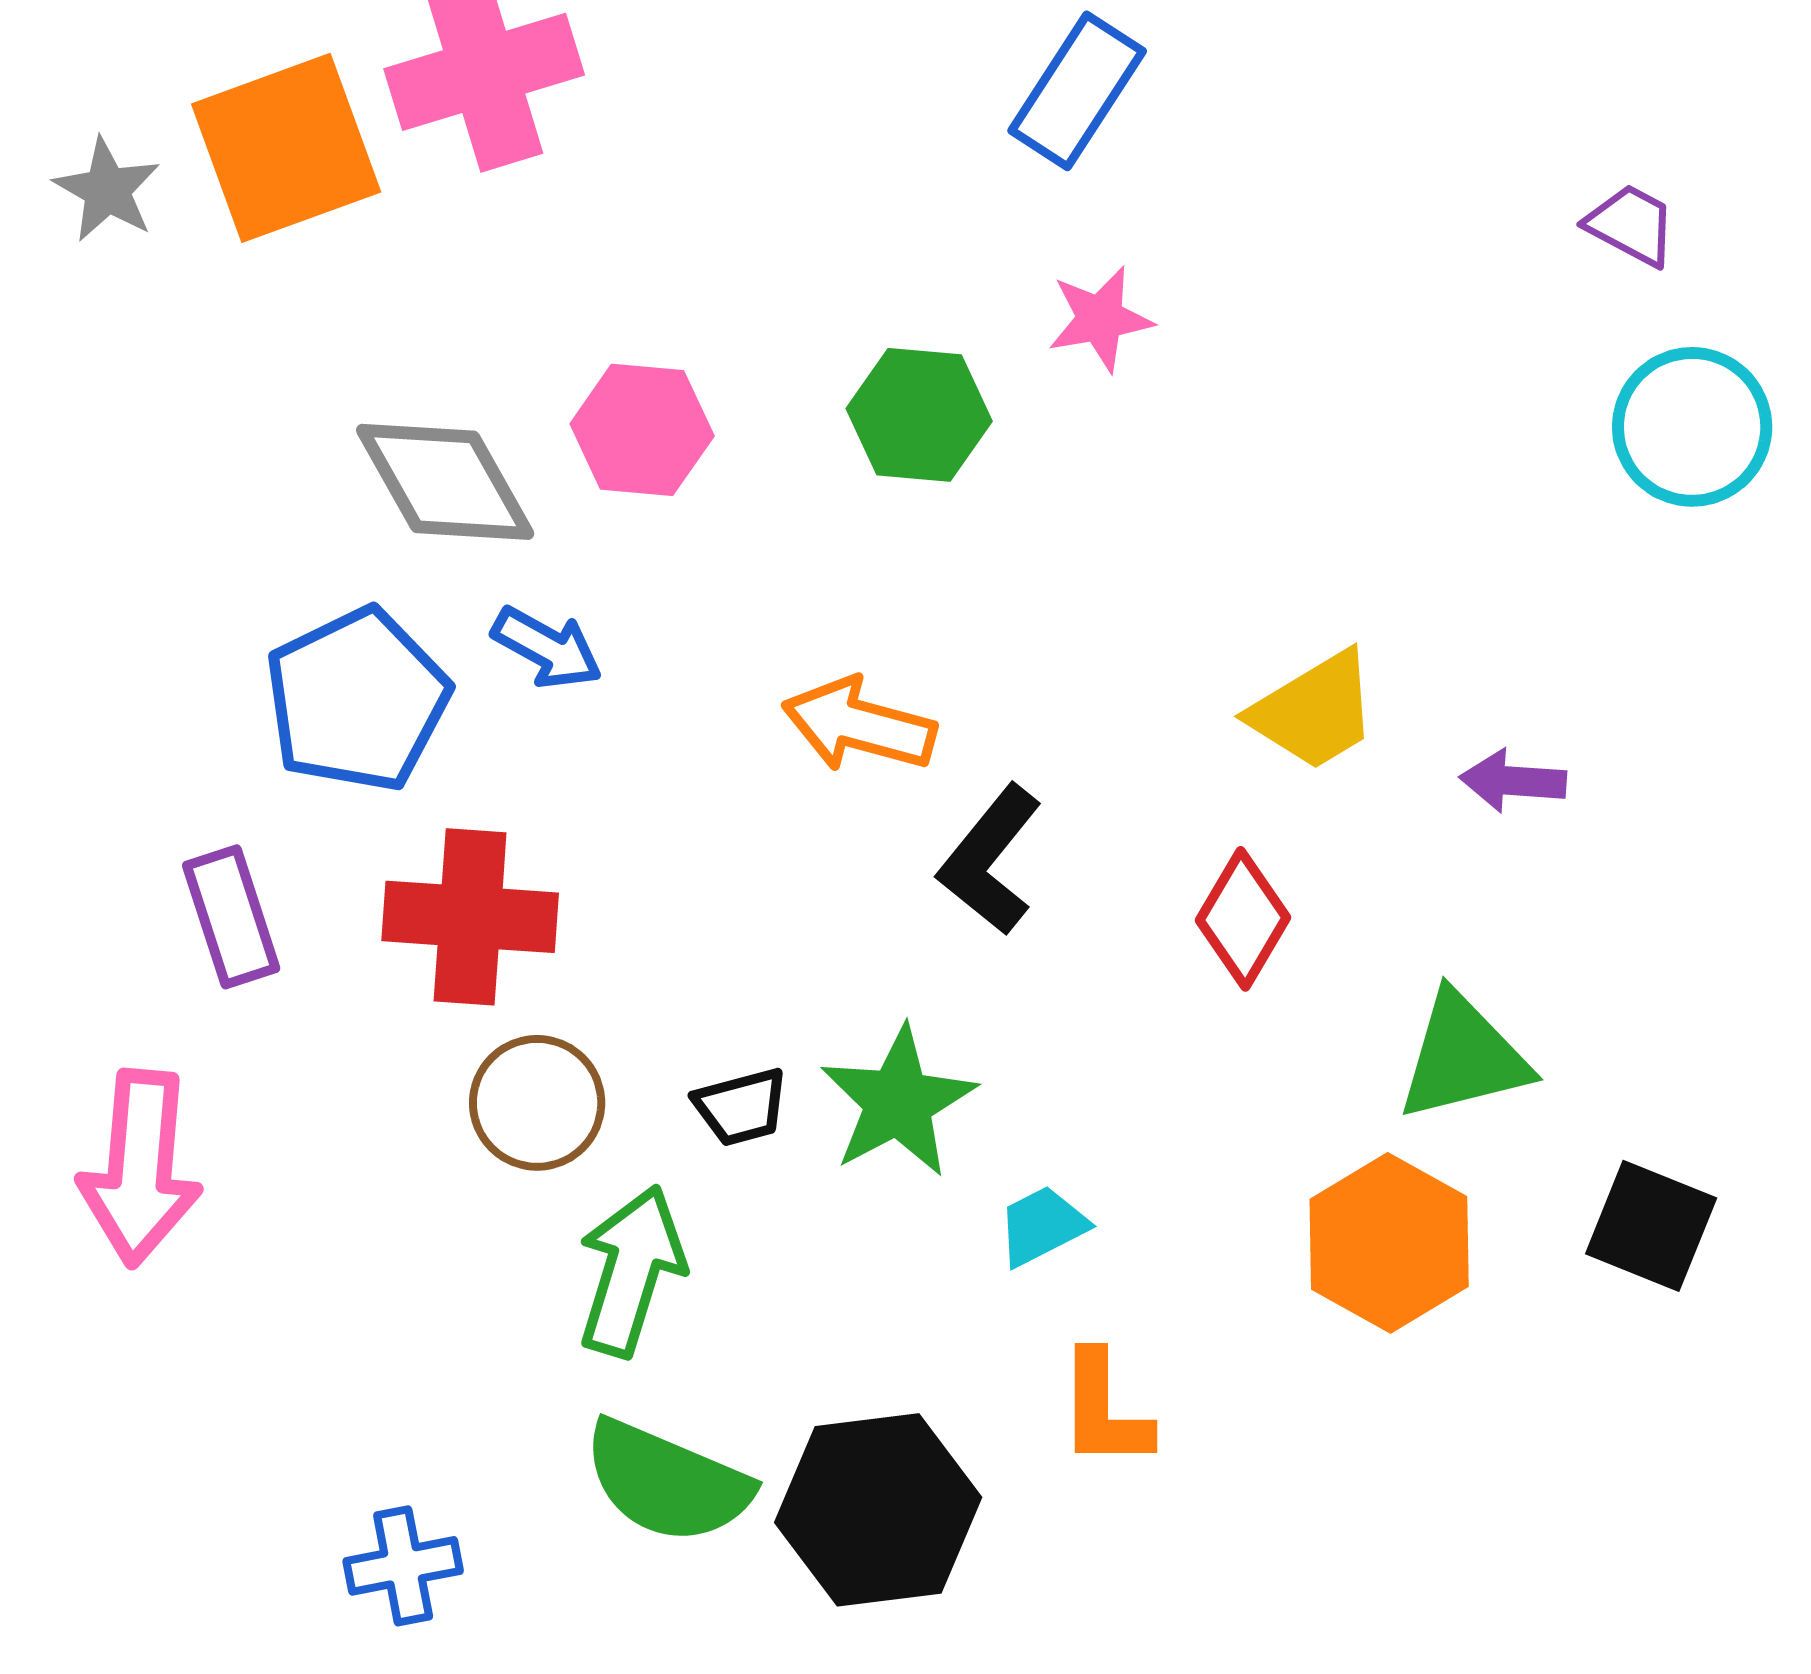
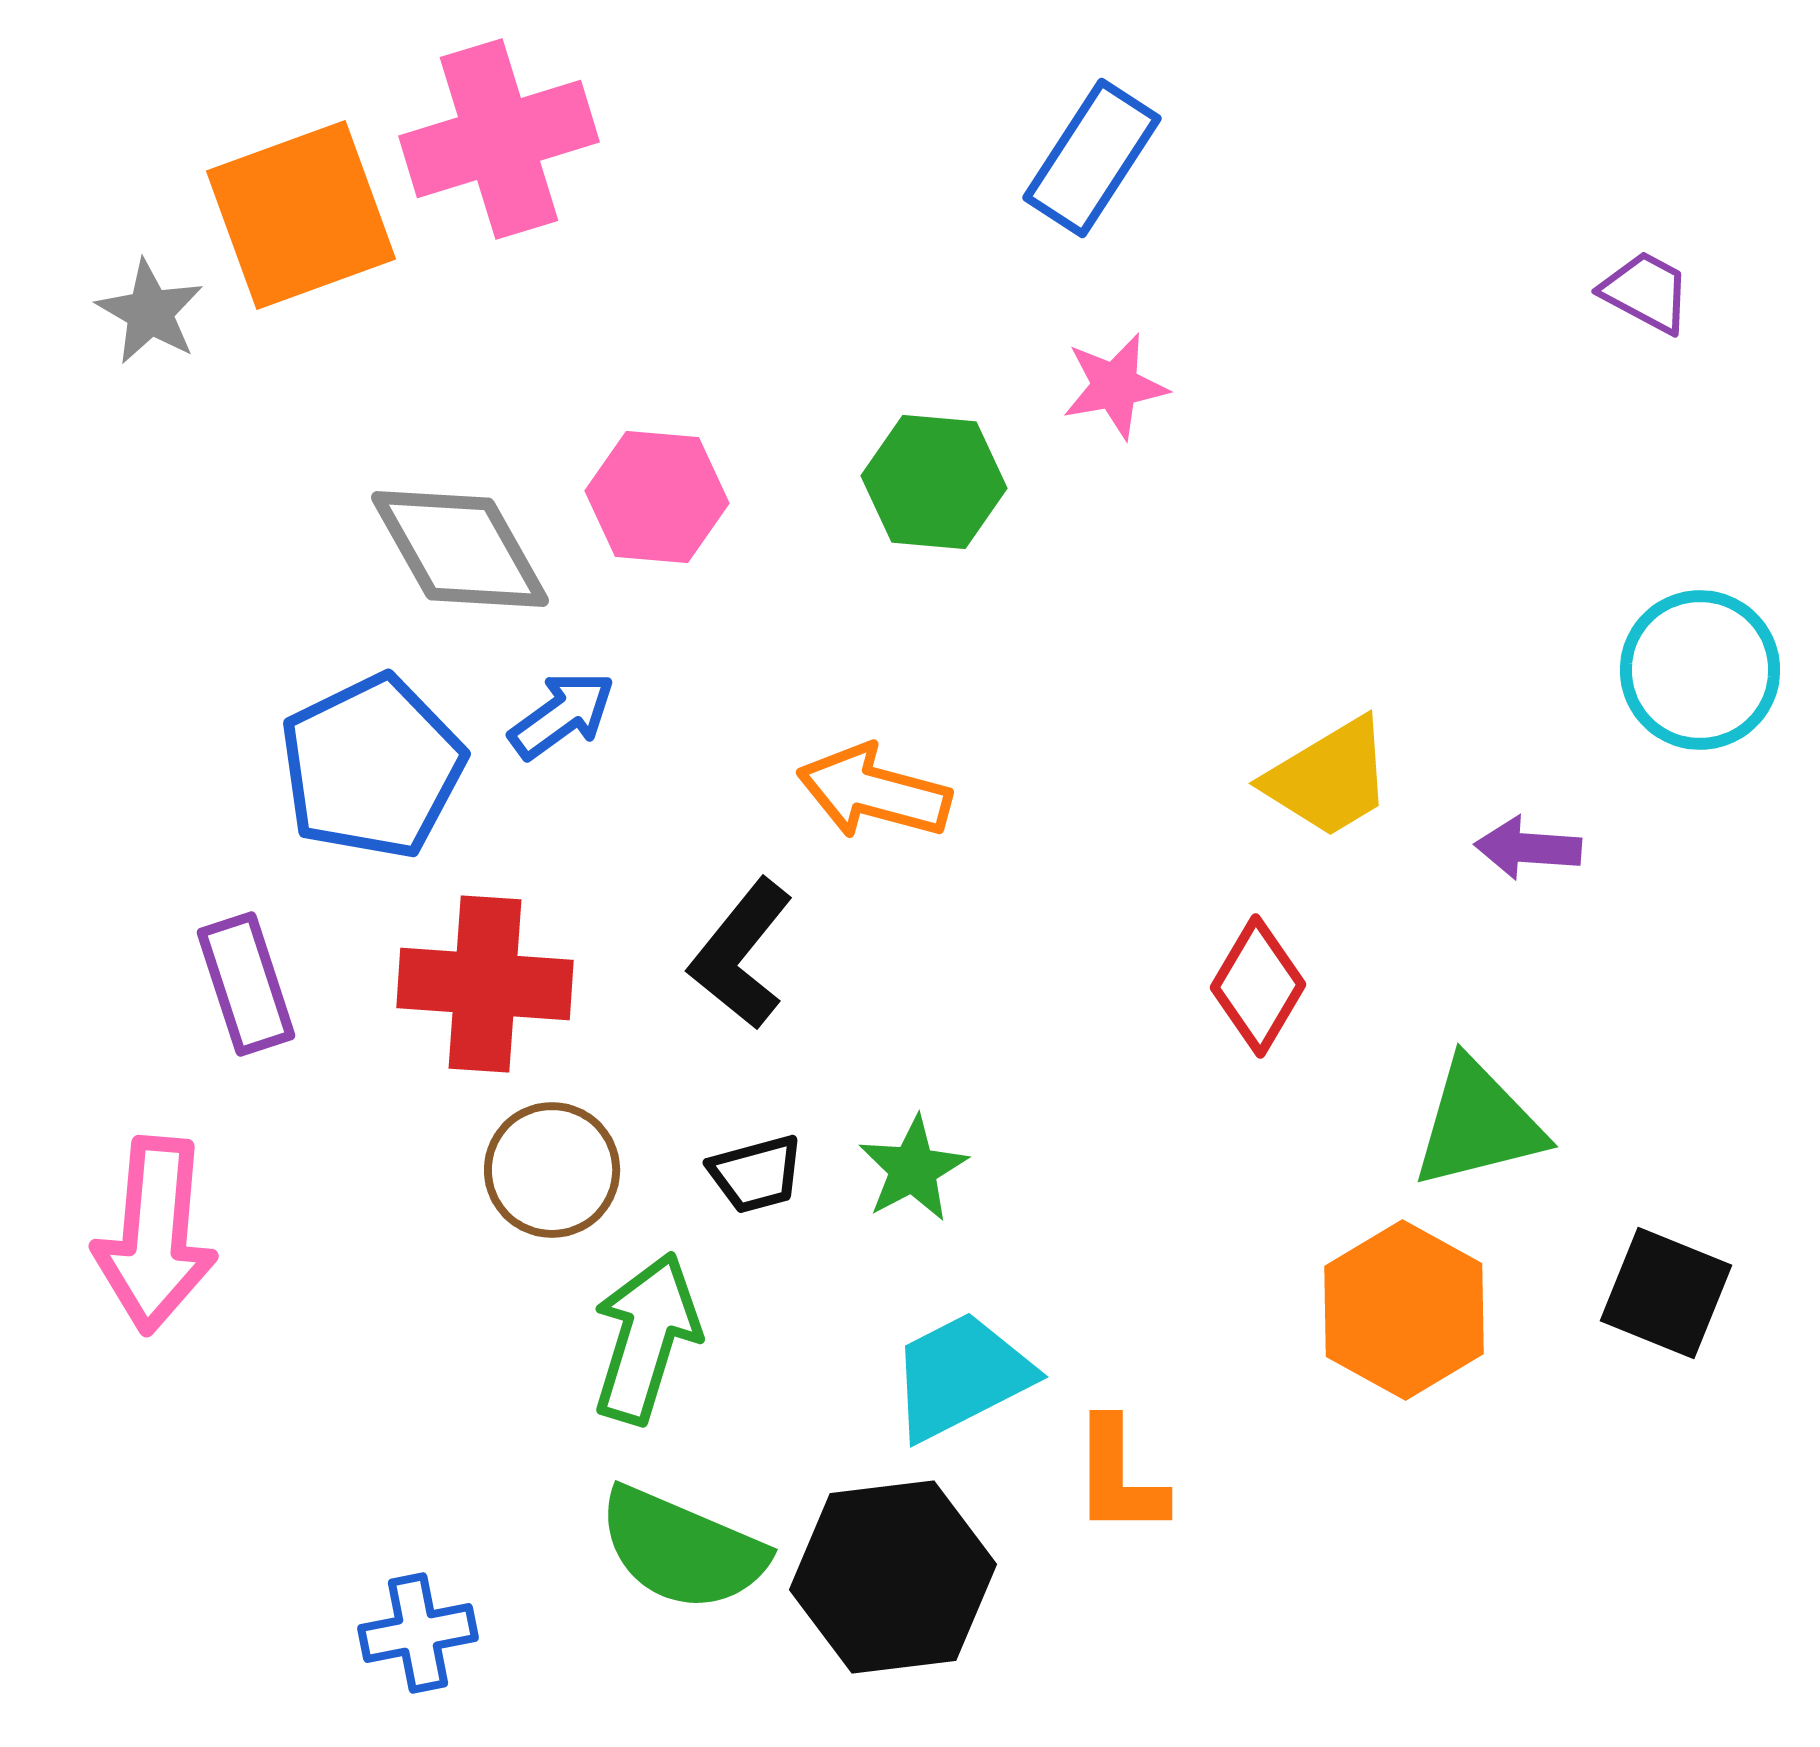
gray star: (107, 190) -> (150, 312), moved
cyan circle: (1692, 427) -> (1700, 670), moved
blue arrow: (547, 648) -> (562, 715), turned -65
black L-shape: (990, 860) -> (741, 954), moved
green star: (898, 1102) -> (913, 1169), size x0.7
cyan trapezoid: (1042, 1226) -> (961, 1376), moved, size x1.6

